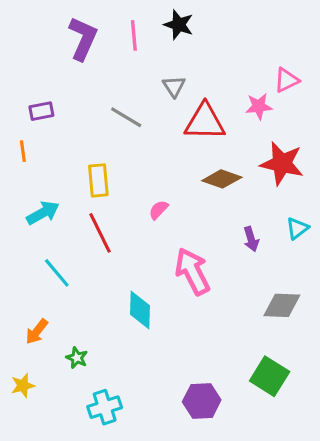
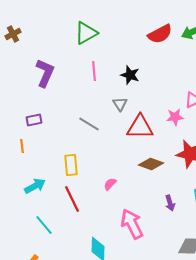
black star: (179, 25) -> (130, 75), moved
purple L-shape: (83, 39) -> (45, 73), moved

